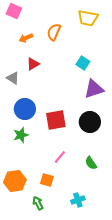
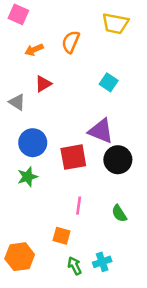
purple triangle: (94, 89) -> (101, 131), moved, turned 40
pink line: (60, 157) -> (79, 206), turned -32
orange hexagon: (15, 181) -> (20, 257), moved
green arrow: (38, 203) -> (75, 266), moved

